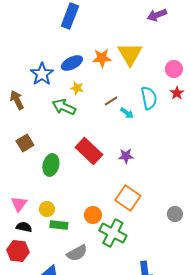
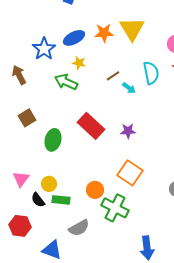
black semicircle: (24, 227) -> (38, 200), moved, turned -140

